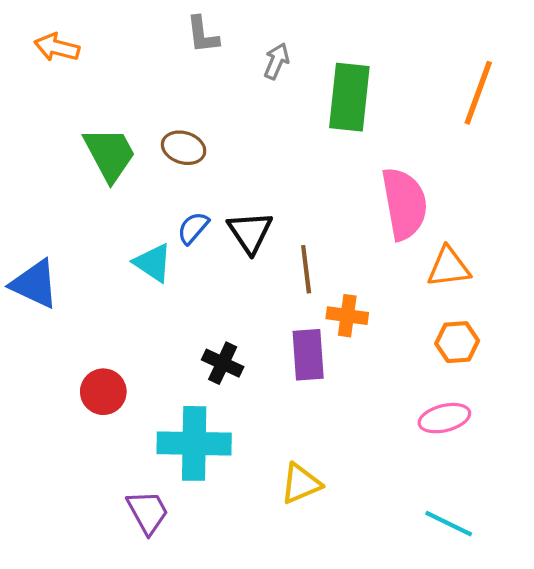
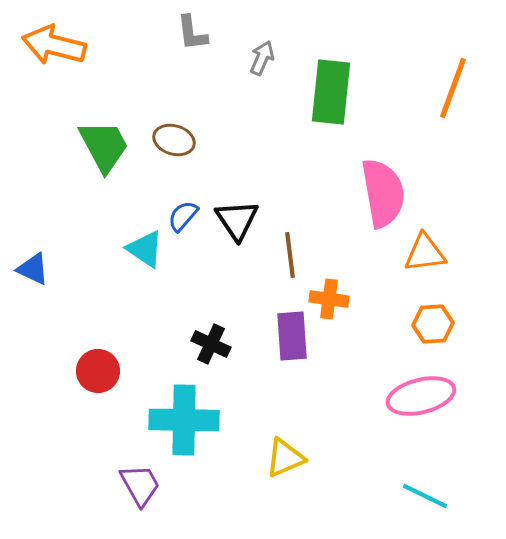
orange arrow: (57, 47) -> (54, 45), size x1.5
blue triangle: (35, 284) -> (33, 269), size x0.7
pink ellipse: (444, 418) -> (421, 396), size x1.4

